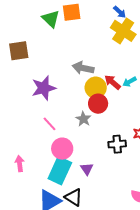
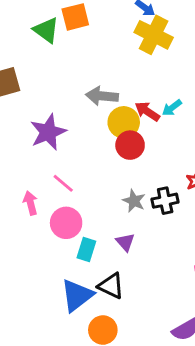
gray star: (83, 119) -> (134, 201), moved
pink circle: (62, 149) -> (66, 223), moved
pink arrow: (20, 164) -> (31, 203), moved
cyan rectangle: (60, 171) -> (86, 249), size x0.6

